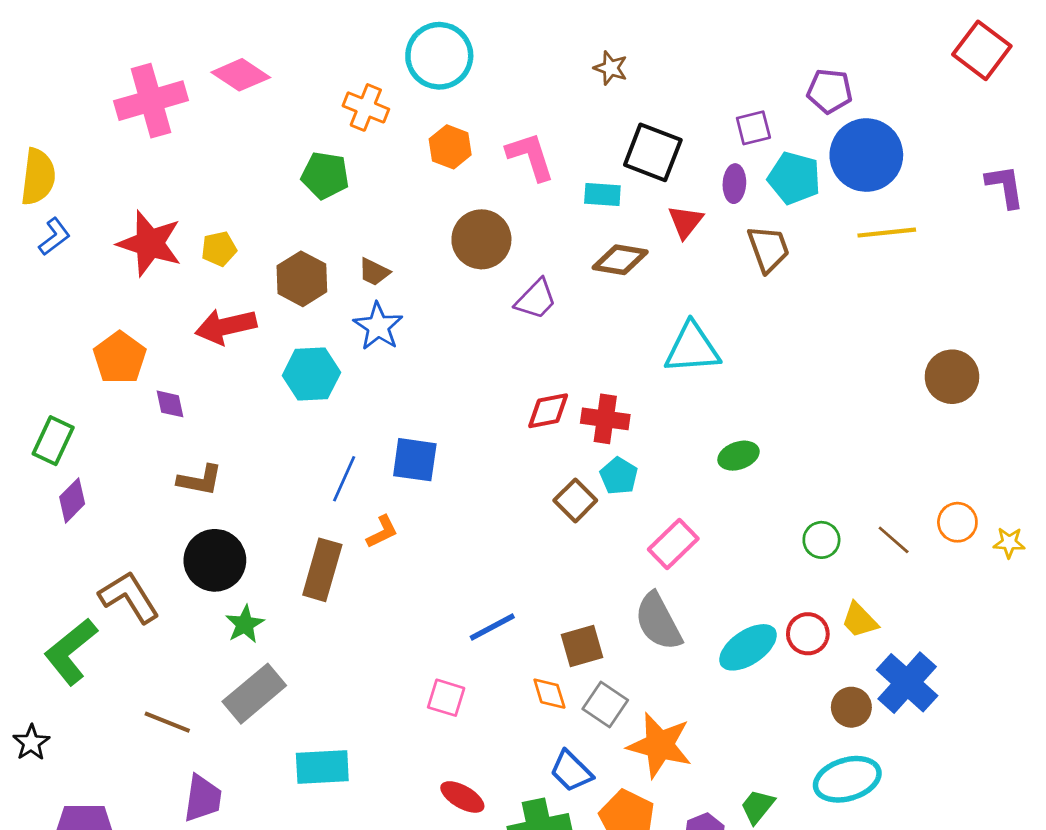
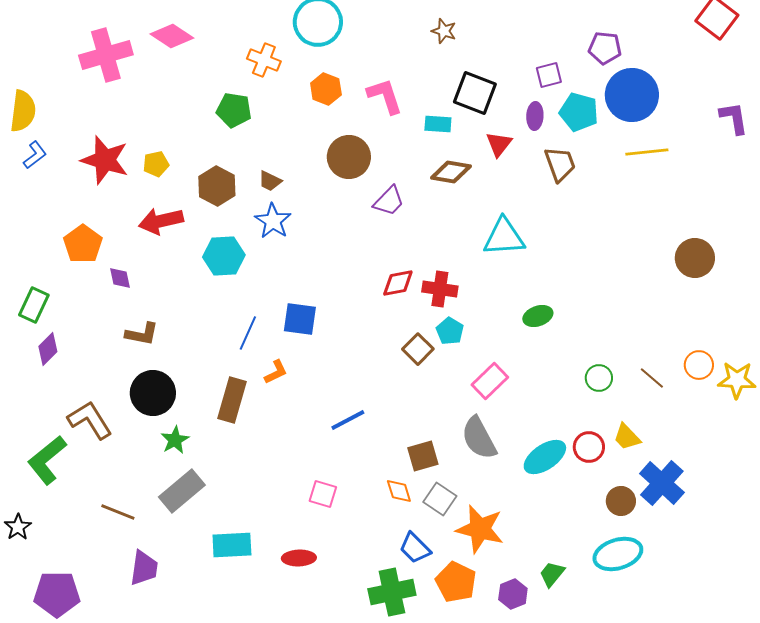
yellow star: (1009, 543) -> (737, 380), size x1.6
blue line: (492, 627) -> (348, 420), moved
red ellipse: (462, 797) -> (299, 558), moved, turned -32

